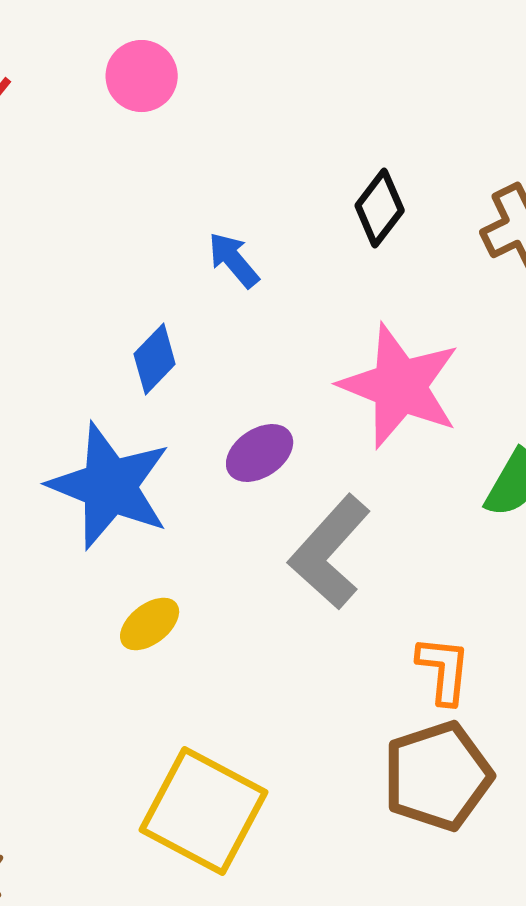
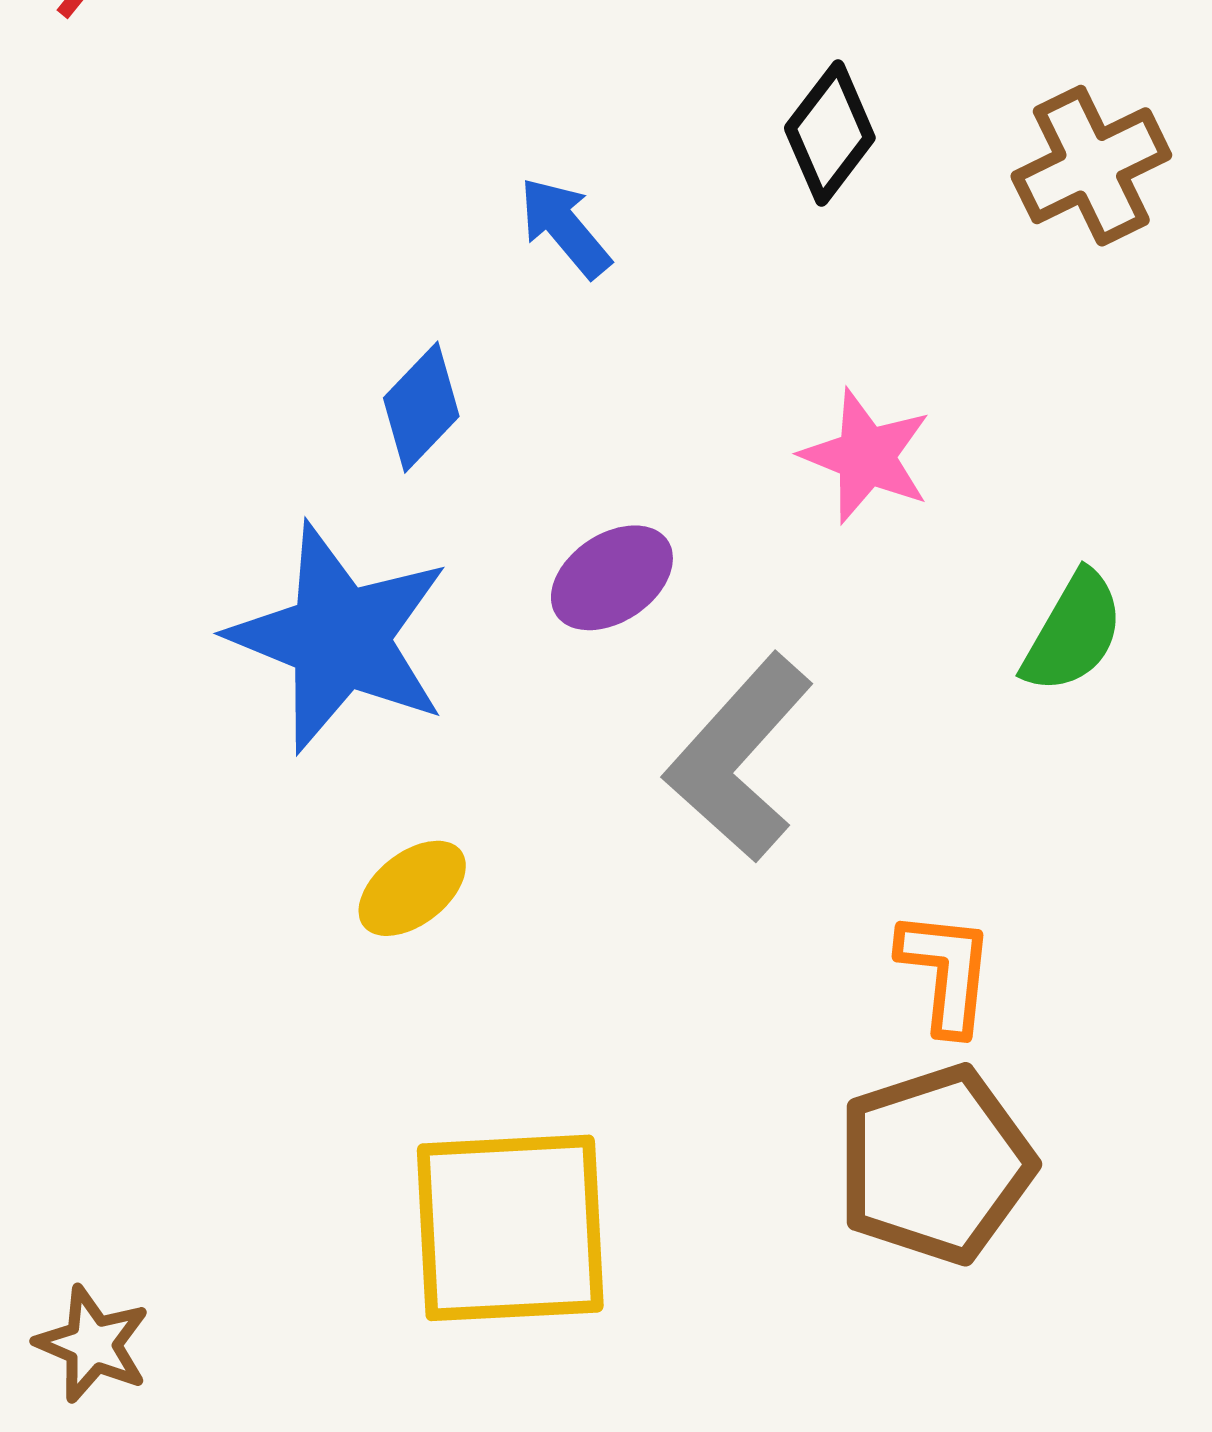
pink star: (400, 386) -> (866, 456), size x0.6
yellow square: (204, 811) -> (510, 1228), turned -31

